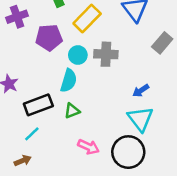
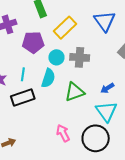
green triangle: (72, 111) -> (75, 92), moved, size x1.5
cyan line: (32, 134) -> (23, 74), moved, turned -40
pink arrow: (88, 147) -> (63, 133), turned -144

